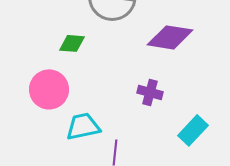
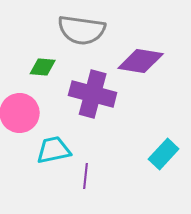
purple cross: (150, 92) -> (93, 94), moved, size x1.8

